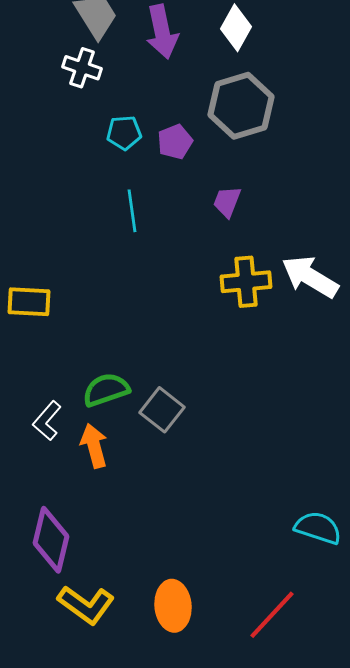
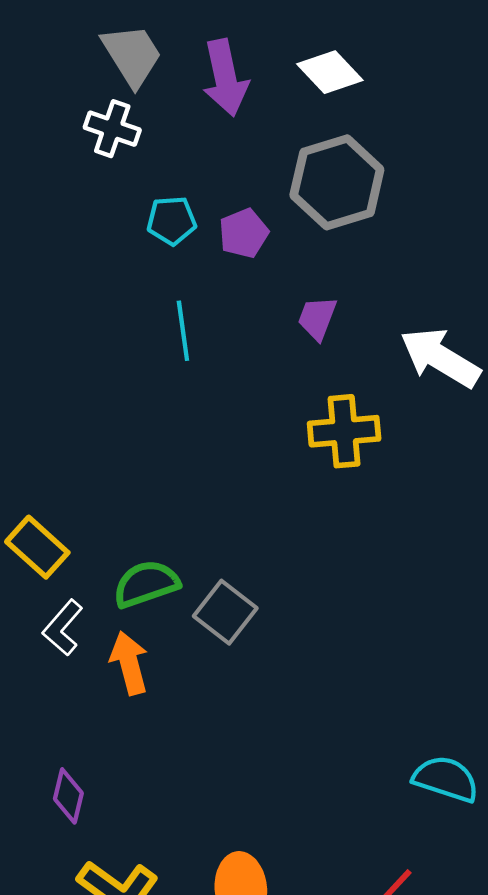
white diamond: (236, 28) -> (330, 72), turned -72
white arrow: (310, 277) -> (440, 358), moved
yellow rectangle: (29, 302) -> (37, 547), moved, turned 39
purple diamond: (51, 540) -> (68, 796), size x0.6

